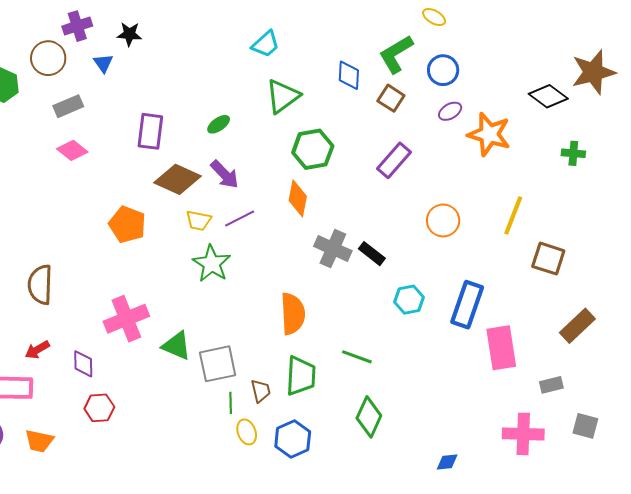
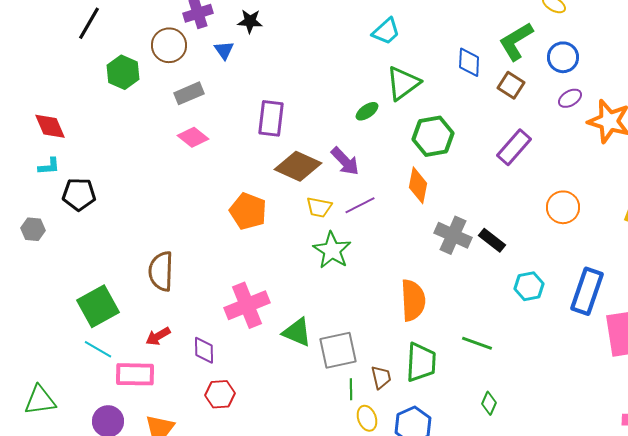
green ellipse: (219, 124) -> (367, 111), moved
green diamond: (369, 417) -> (489, 403), size x0.6

